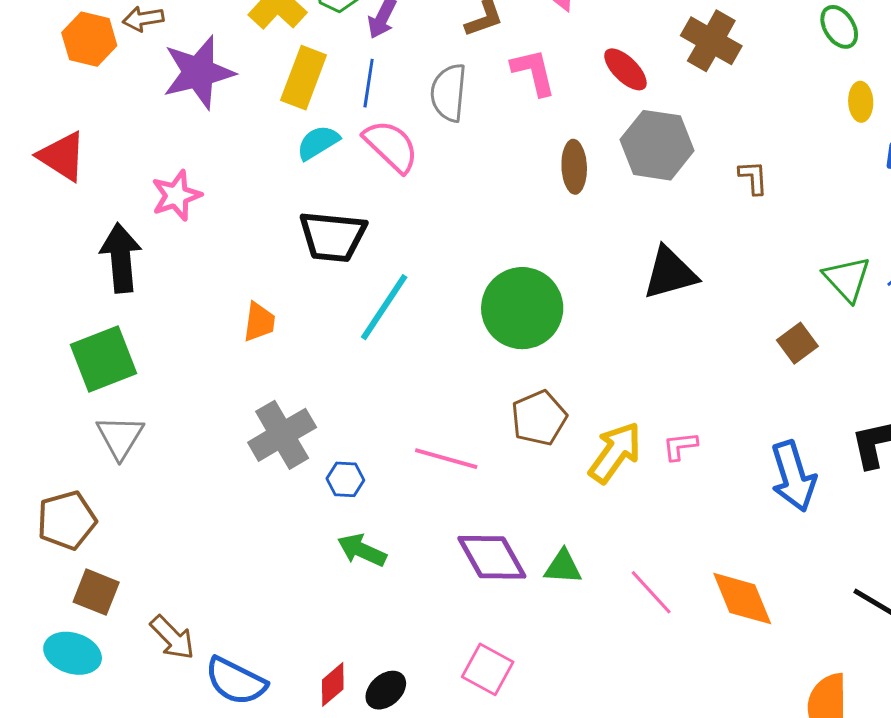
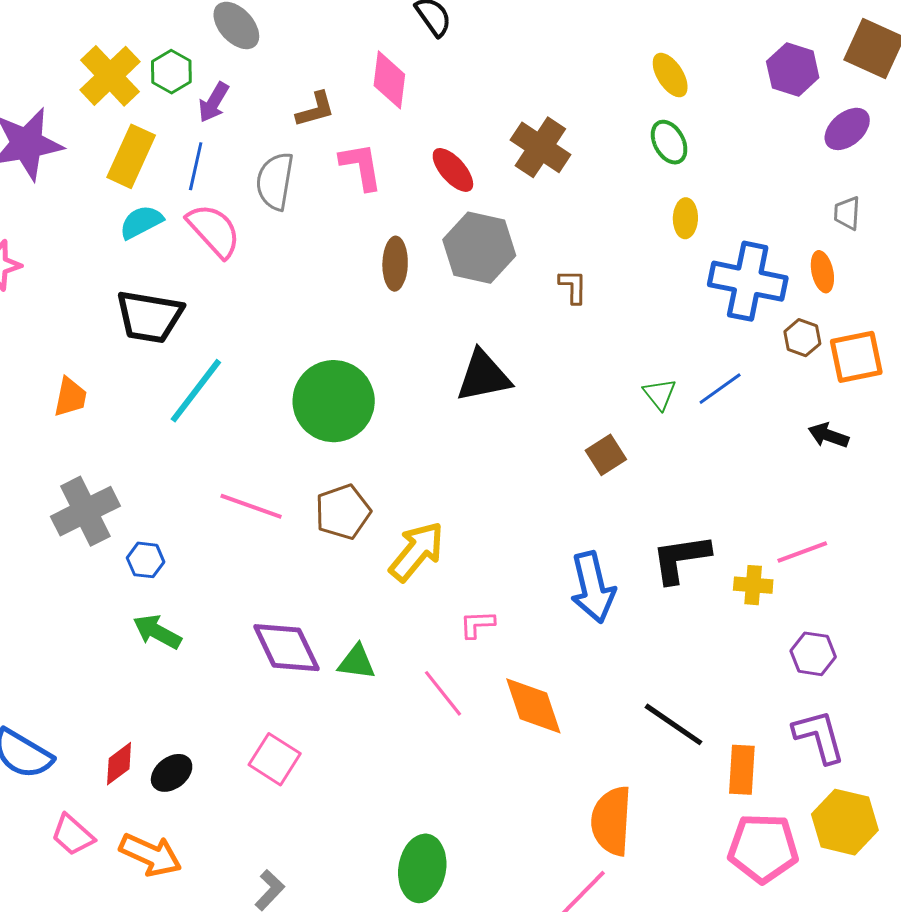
green triangle: (847, 279) -> (660, 394), size x0.7
pink L-shape: (680, 446) -> (477, 624), moved
pink line: (446, 459) -> (251, 506), moved

